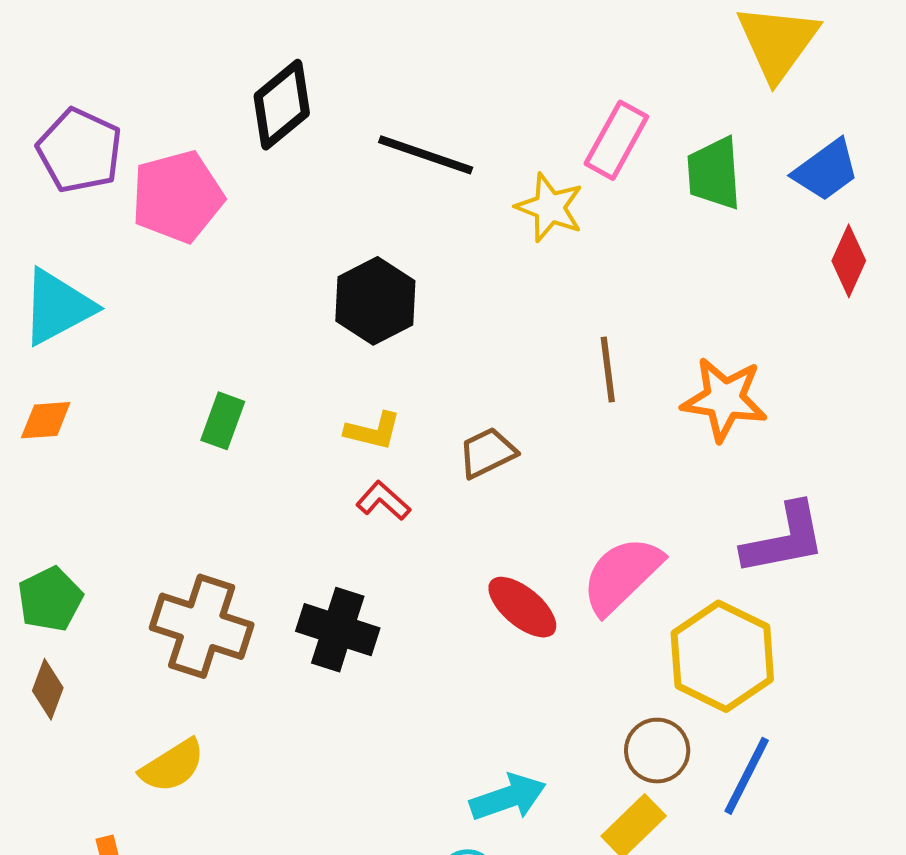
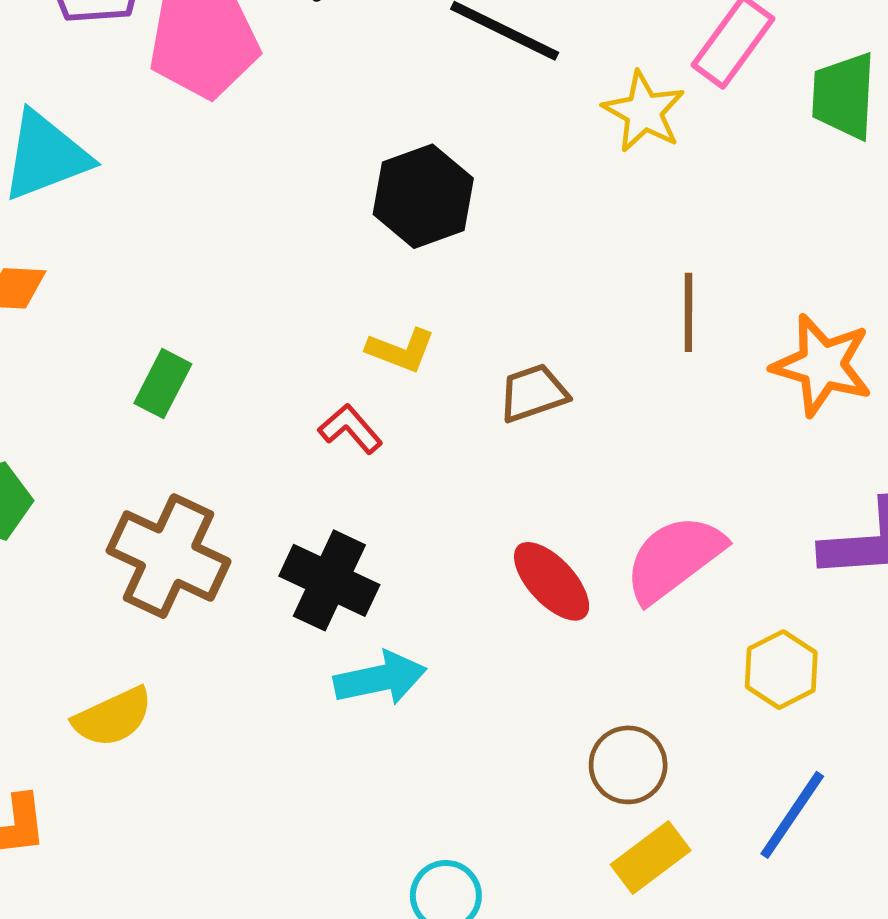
green rectangle: (223, 421) -> (163, 384), moved
red L-shape: (383, 501) -> (350, 429), moved
yellow hexagon: (722, 656) -> (781, 670), size x0.6
brown circle: (657, 751) -> (628, 765), moved
cyan arrow: (508, 797) -> (380, 678), moved

